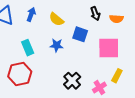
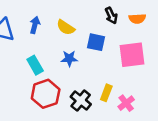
red hexagon: (20, 74) -> (46, 94), moved
yellow rectangle: (117, 76) -> (106, 93), moved
black cross: (72, 81) -> (81, 100), moved

